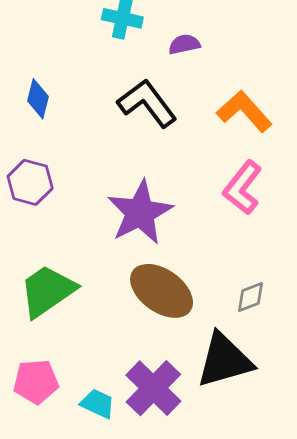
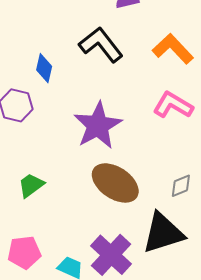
blue diamond: (38, 99) -> (44, 68), moved
pink L-shape: (243, 188) -> (173, 105), turned 84
green trapezoid: (47, 291) -> (31, 185), size x0.6

